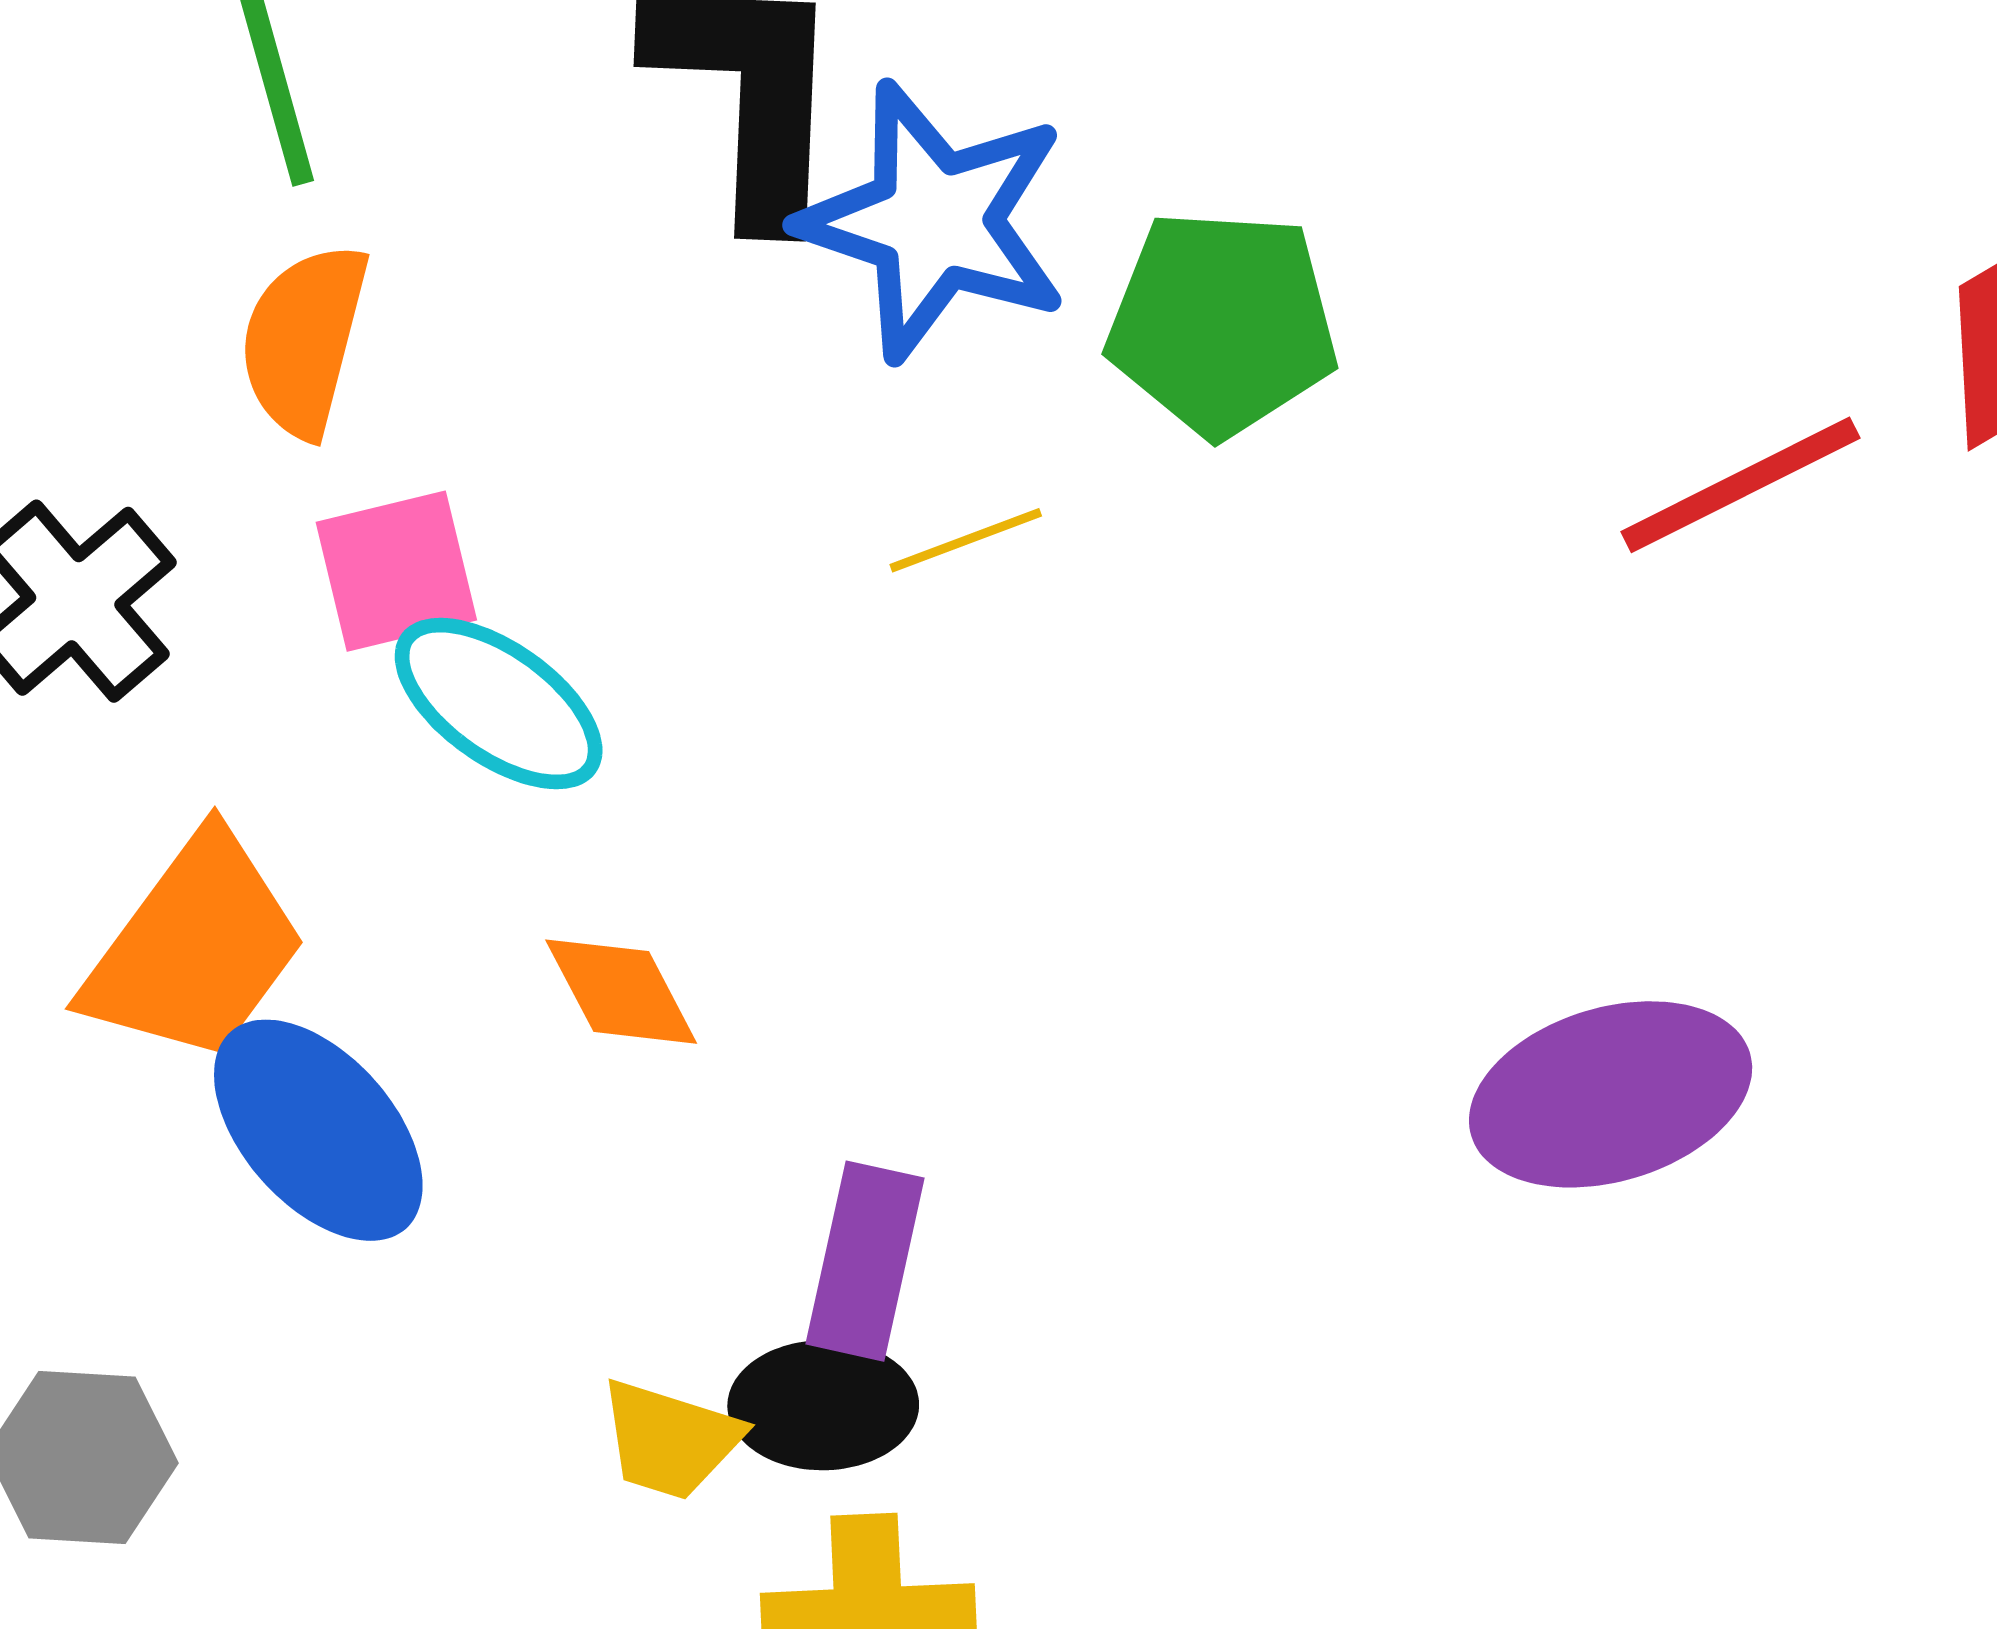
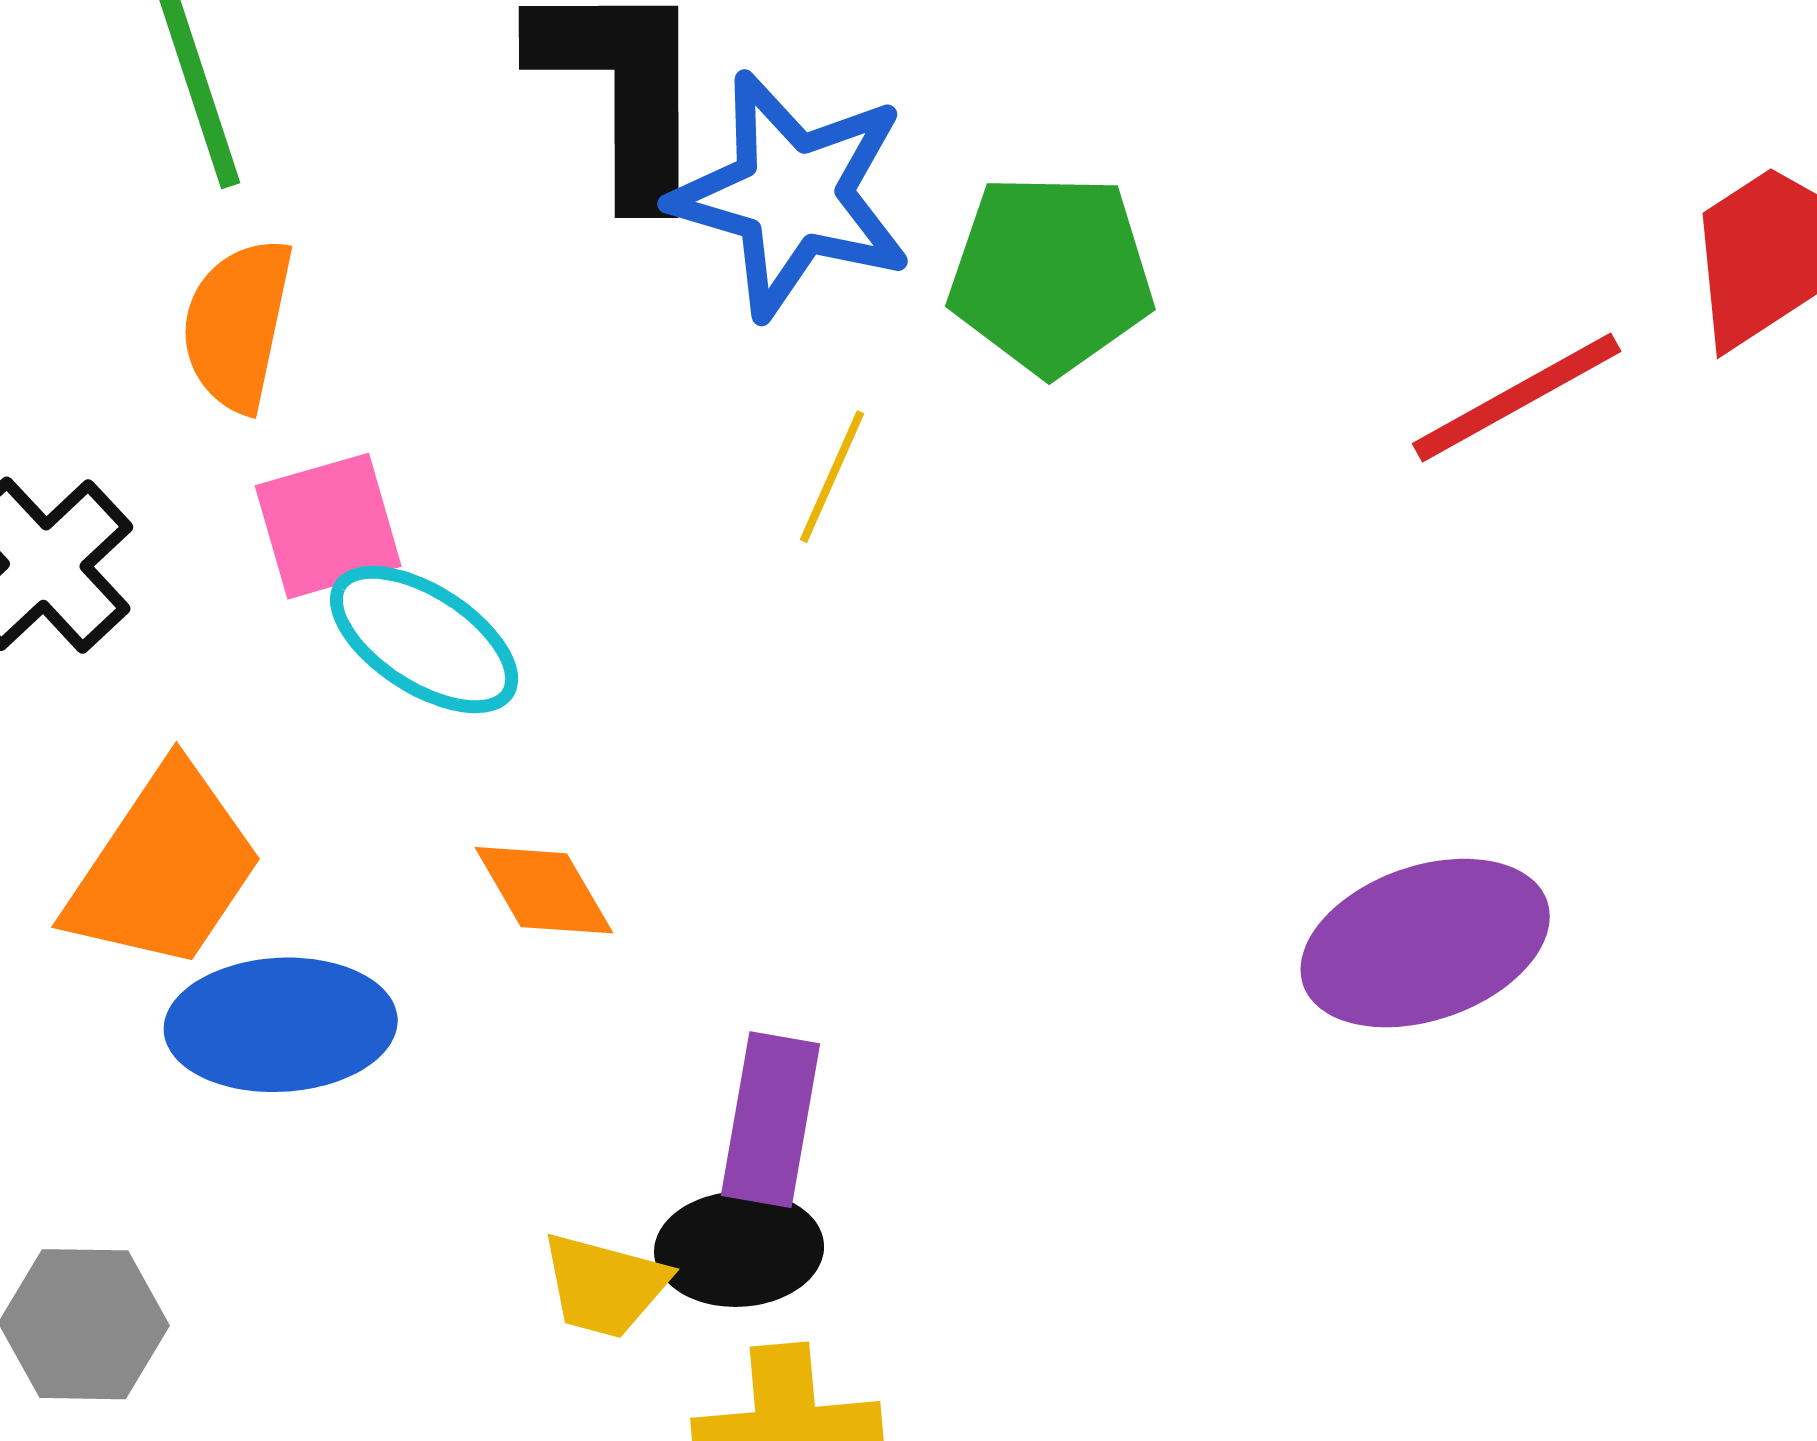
yellow line: (966, 540) -> (832, 477), turned -43
blue ellipse: (318, 1130) -> (281, 1025), turned -49

